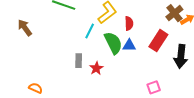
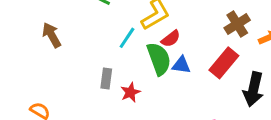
brown cross: (174, 13) -> (237, 24), moved
red semicircle: (129, 23) -> (171, 39), moved, turned 48
brown arrow: (25, 28) -> (52, 35), moved

